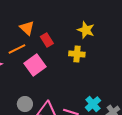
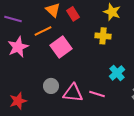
red rectangle: (47, 40) -> (73, 14), moved
cyan cross: (93, 104) -> (117, 73), moved

